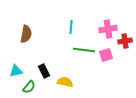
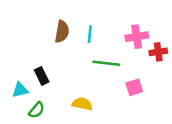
brown semicircle: (26, 34) -> (62, 32), moved
pink square: (106, 55) -> (134, 87), moved
black rectangle: (44, 71) -> (42, 76), moved

